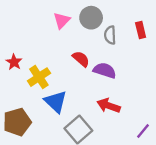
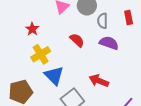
red star: (14, 62) -> (32, 29), moved
purple semicircle: (105, 70) -> (109, 43), moved

